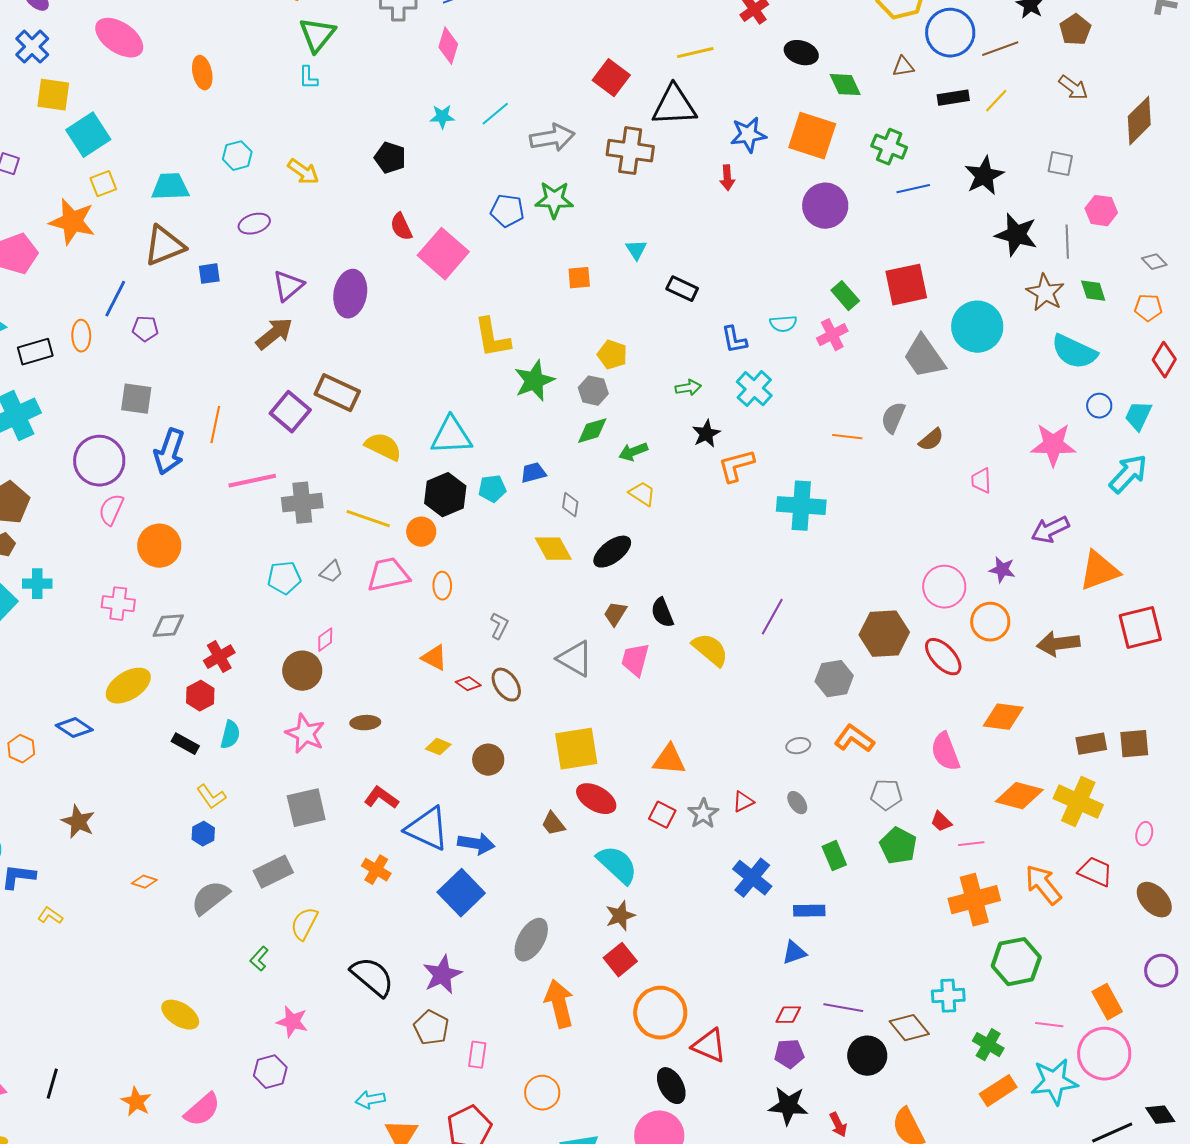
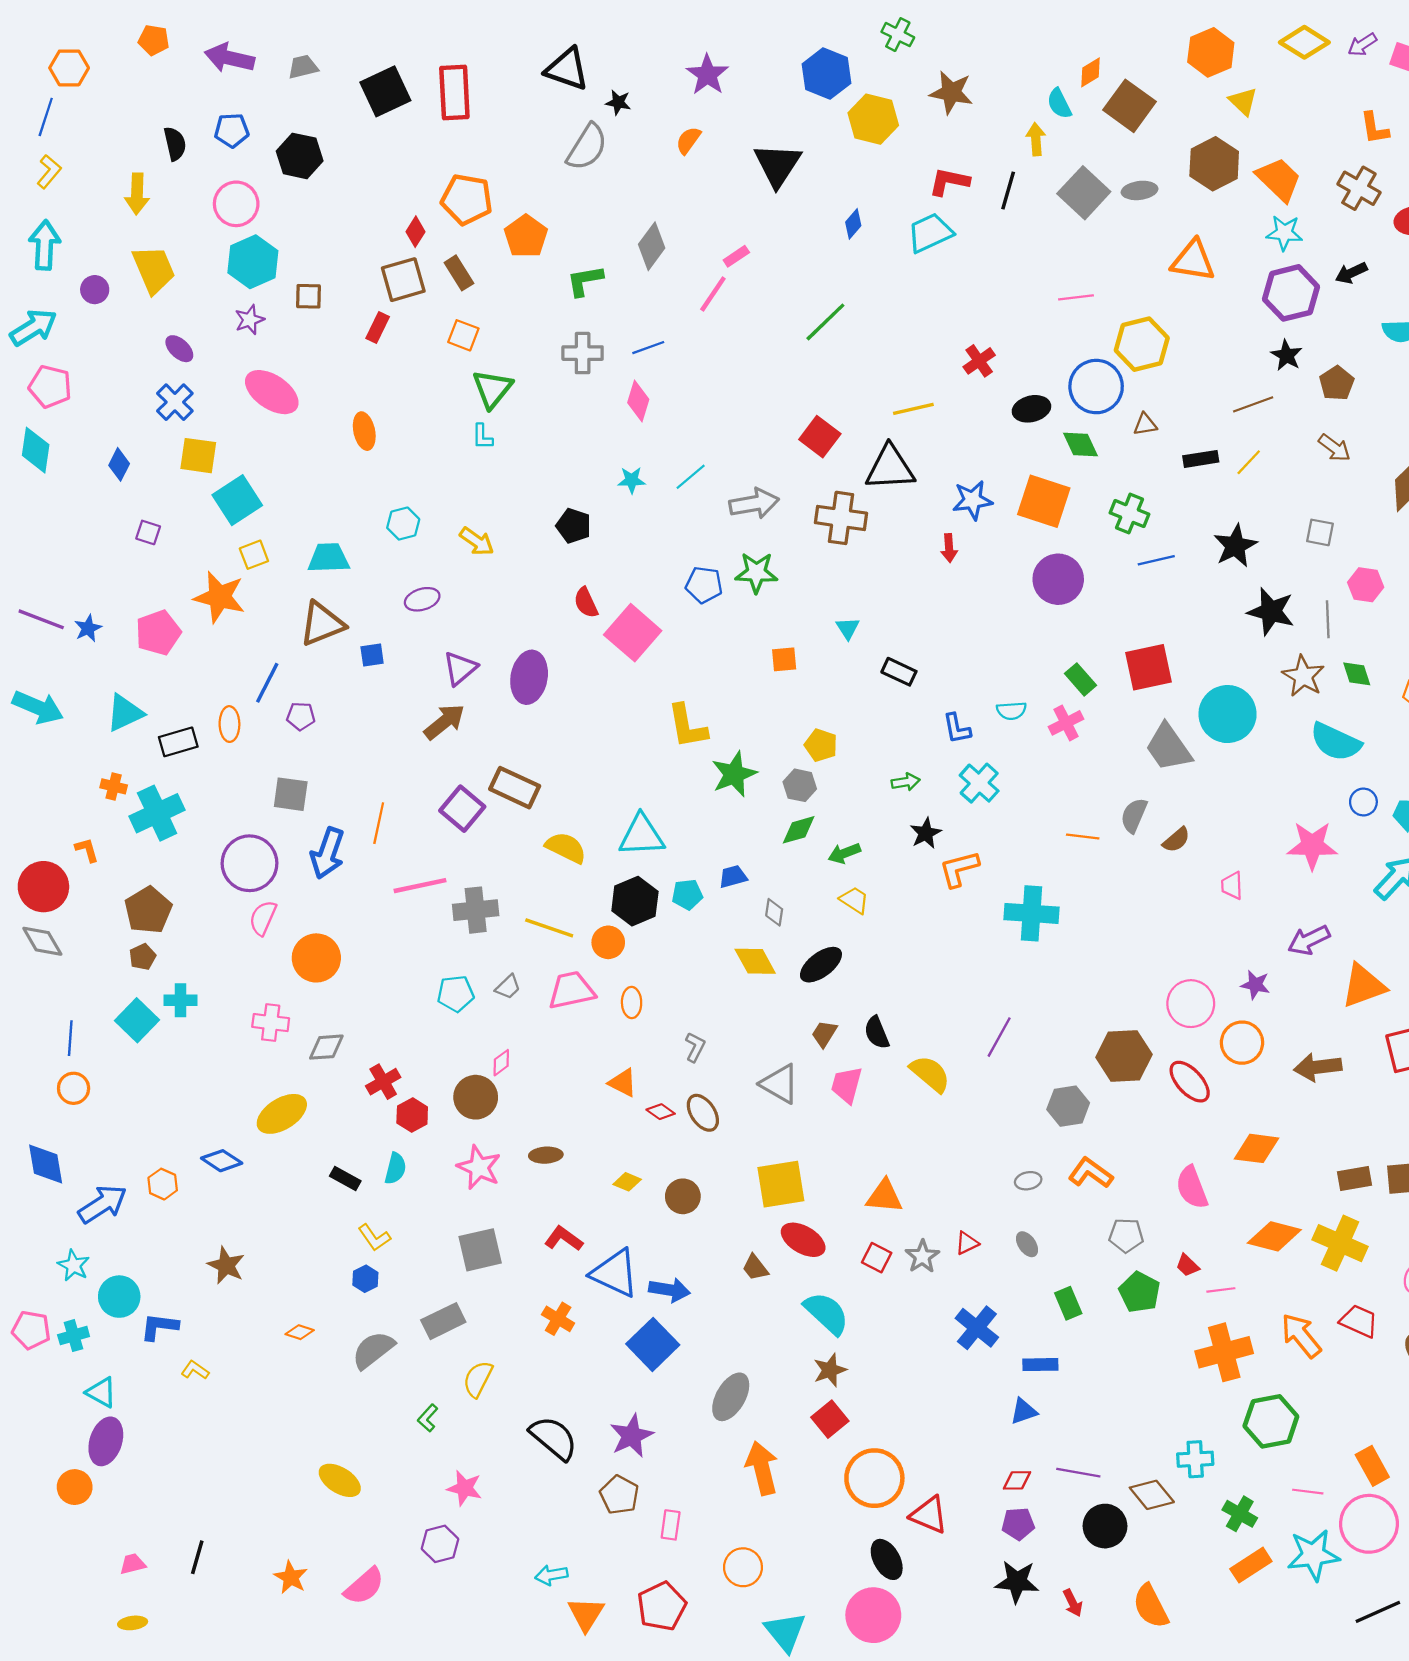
blue circle: (950, 33) -> (1096, 387), moved
black ellipse: (801, 53) -> (1031, 409), turned -32
red hexagon: (200, 696) -> (412, 1115), moved

